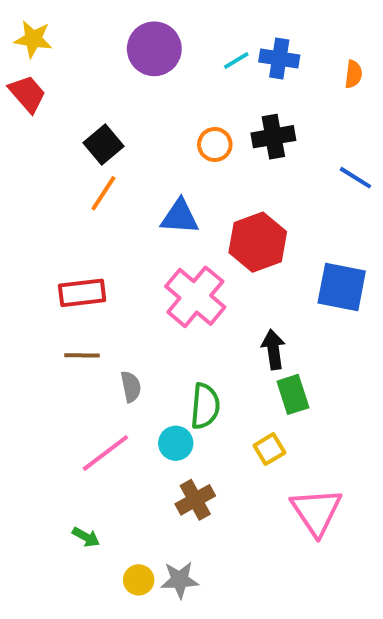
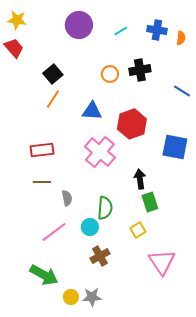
blue cross: (279, 59) -> (157, 30), moved
green arrow: (86, 537) -> (44, 275), size x2.0

